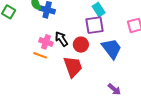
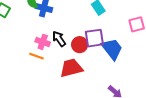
purple square: (95, 25) -> (94, 38), moved
red trapezoid: (73, 67) -> (71, 68), turned -85

